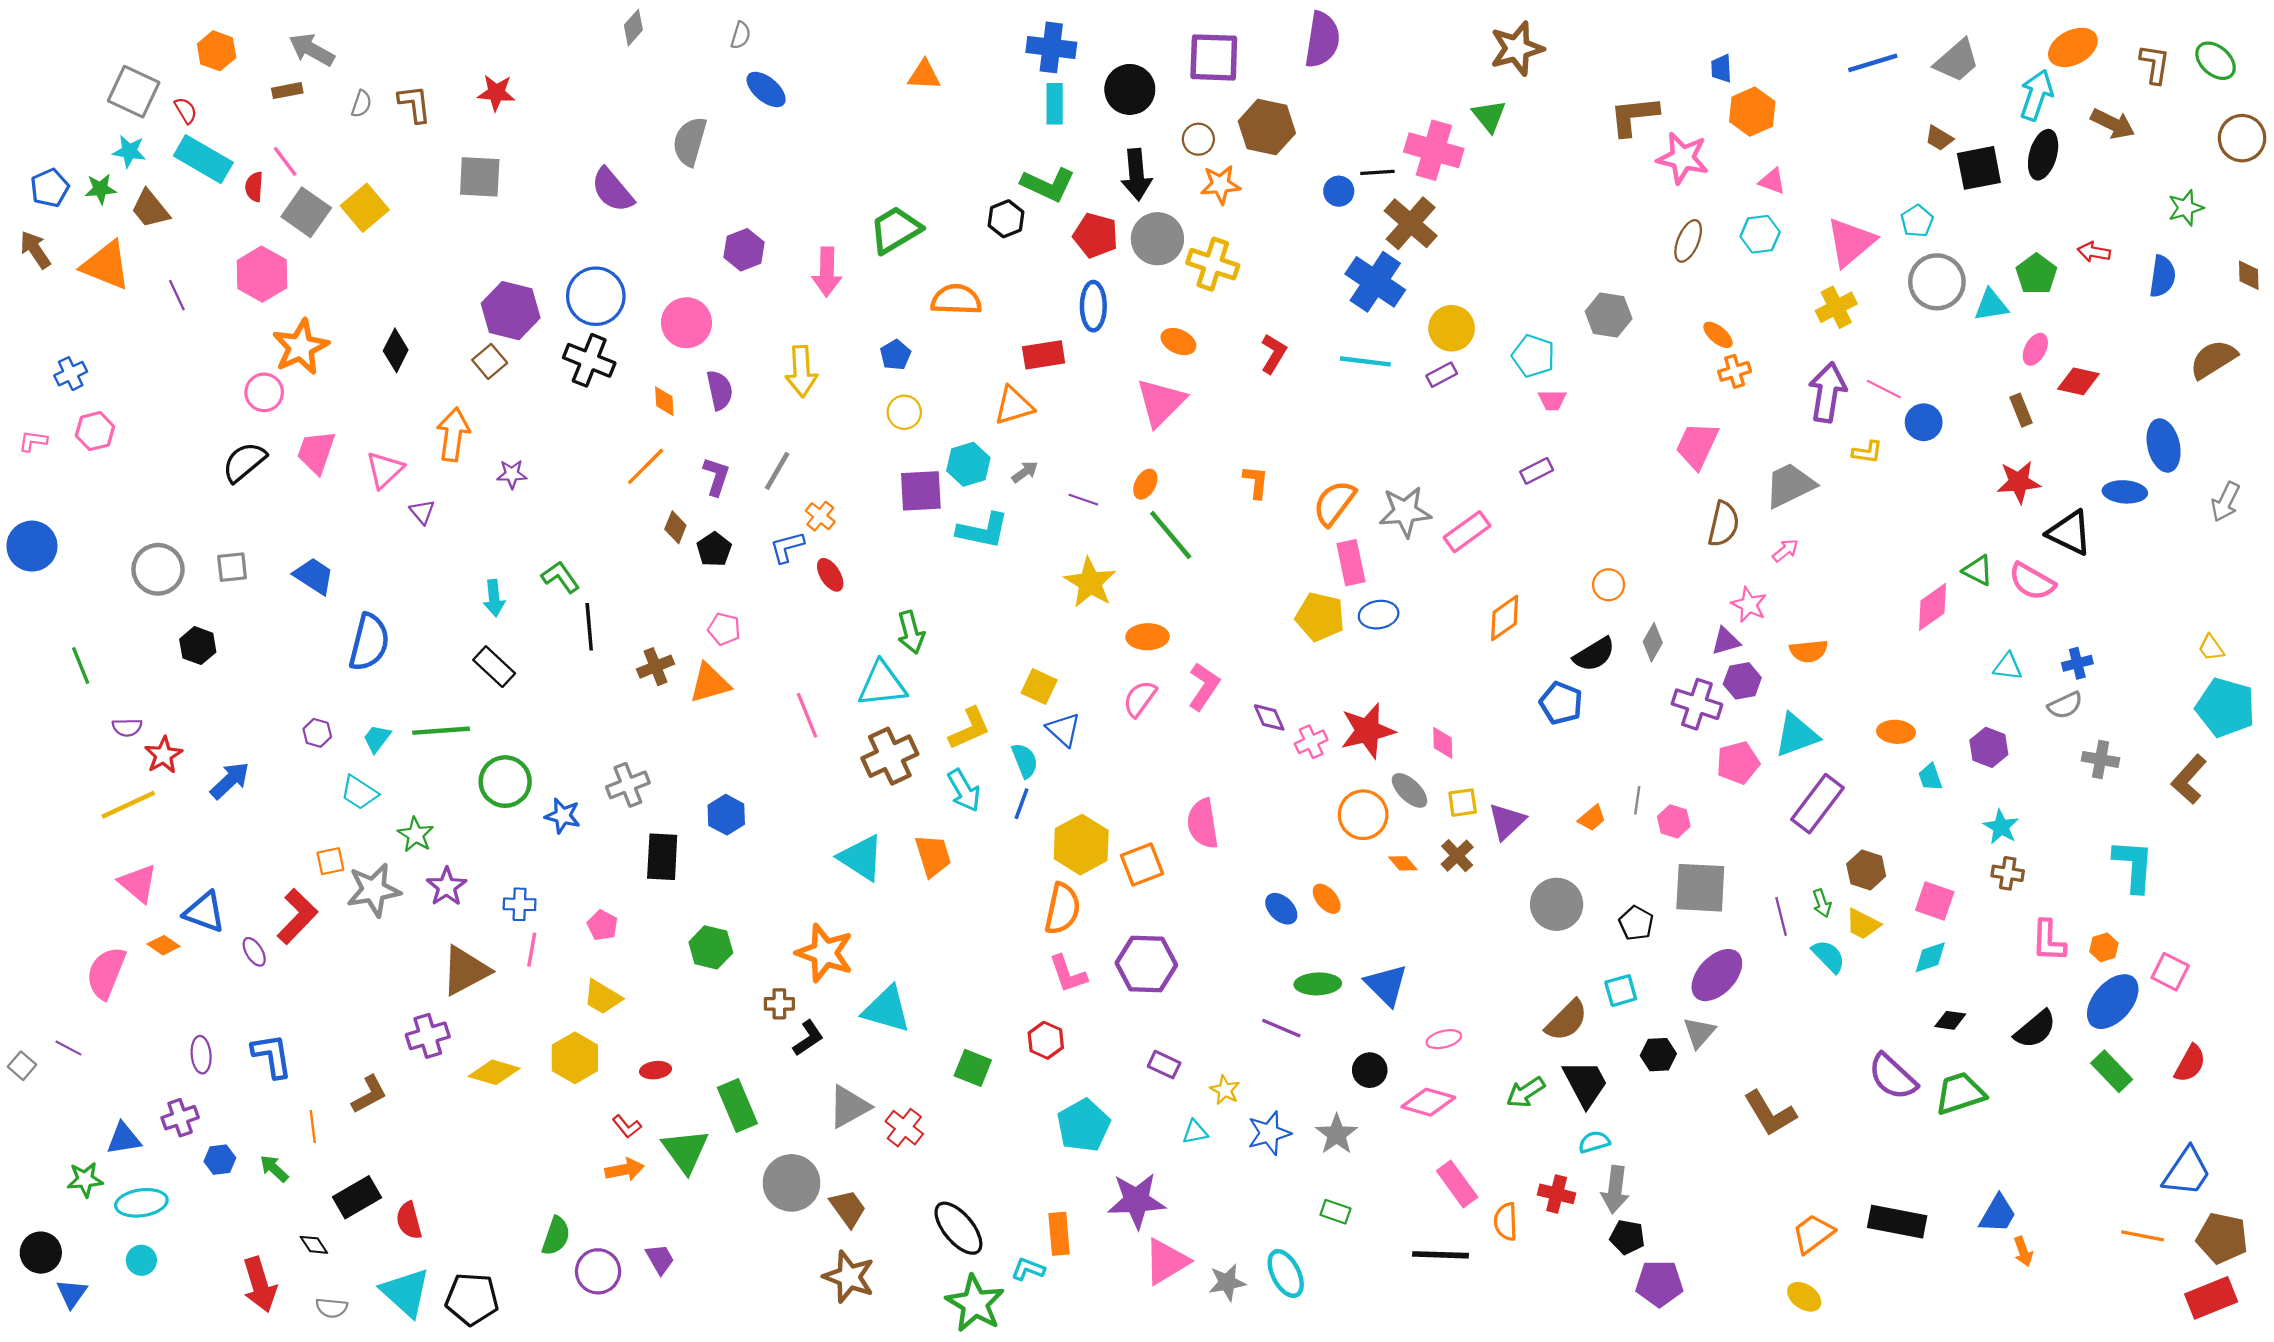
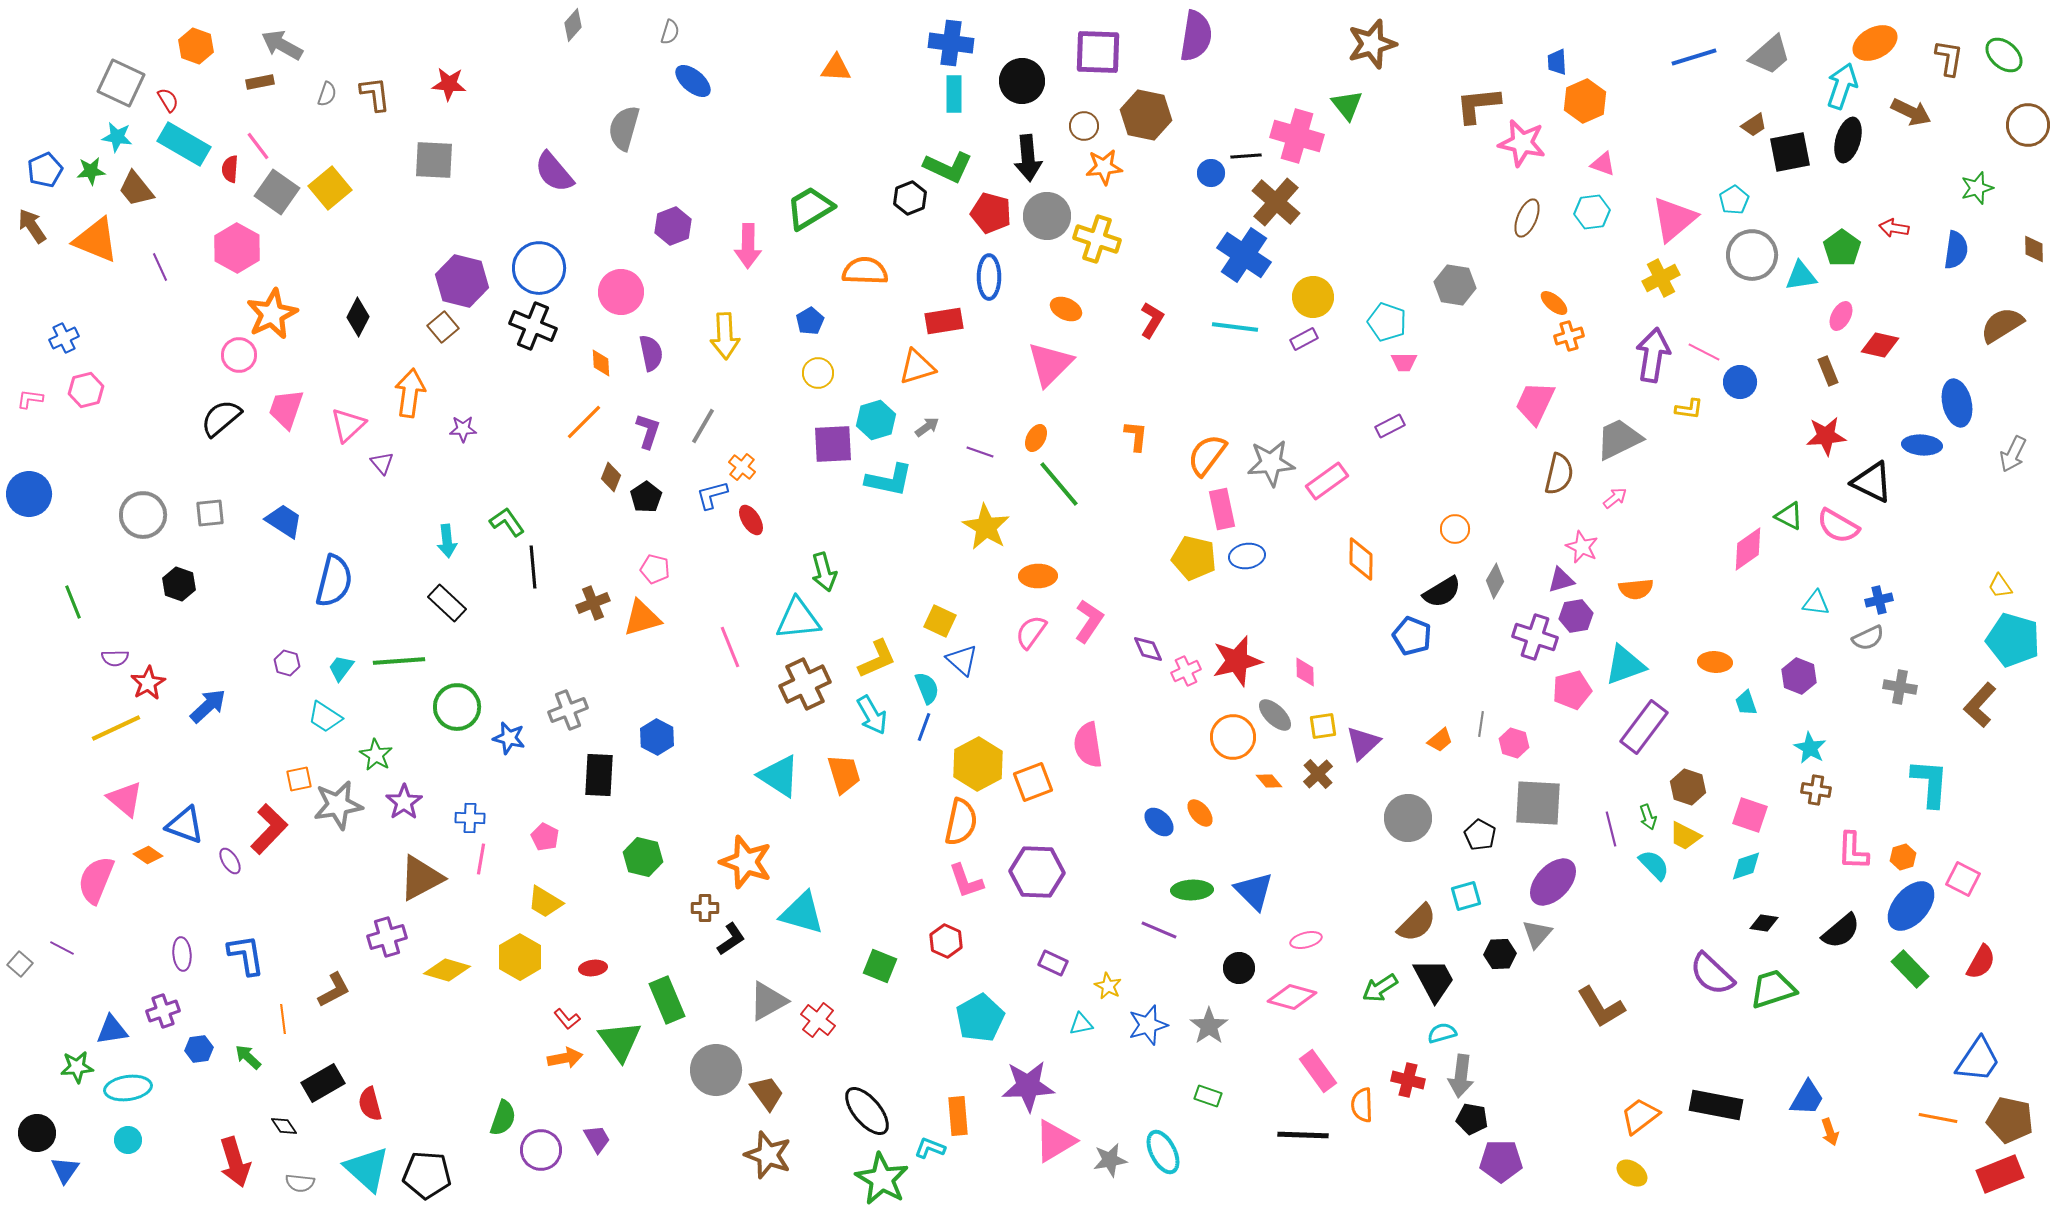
brown trapezoid: (1939, 138) -> (1754, 125), turned -64
orange diamond: (1505, 618) -> (1361, 559), turned -54

